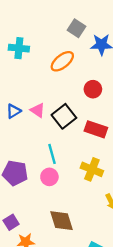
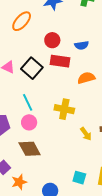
red rectangle: (96, 129) -> (60, 61), moved
brown diamond: (61, 221) -> (30, 149), moved

